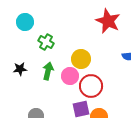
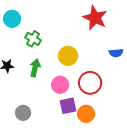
pink circle: (70, 76) -> (60, 85), moved
red circle: (91, 86) -> (90, 83), moved

